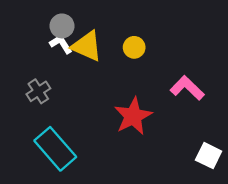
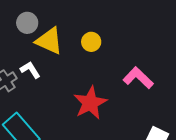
white L-shape: (61, 44) -> (30, 70), moved

